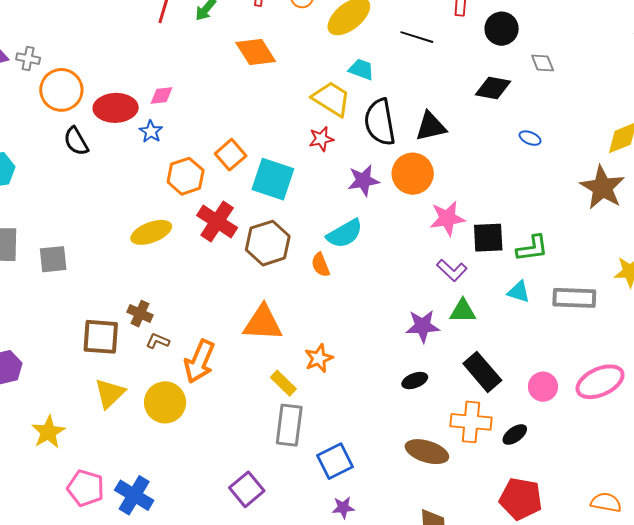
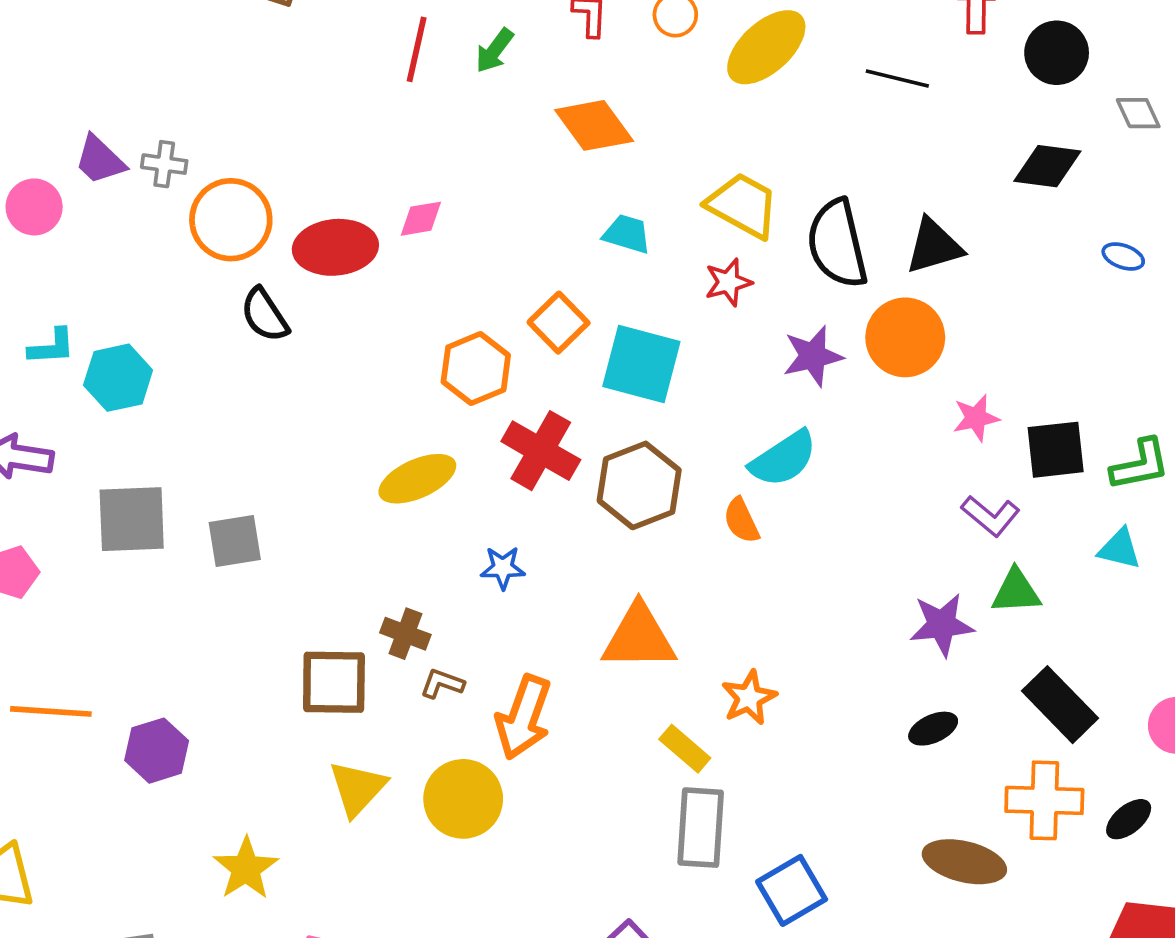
cyan trapezoid: (361, 69) -> (627, 234), moved
blue star: (151, 131) -> (503, 568), moved, turned -30
pink star: (447, 218) -> (976, 418), size x0.7

